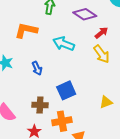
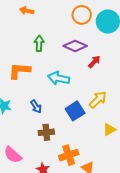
yellow arrow: (102, 54) -> (98, 100), moved, turned -90
blue square: (66, 90) -> (75, 111), moved
brown cross: (40, 105) -> (46, 132), moved

